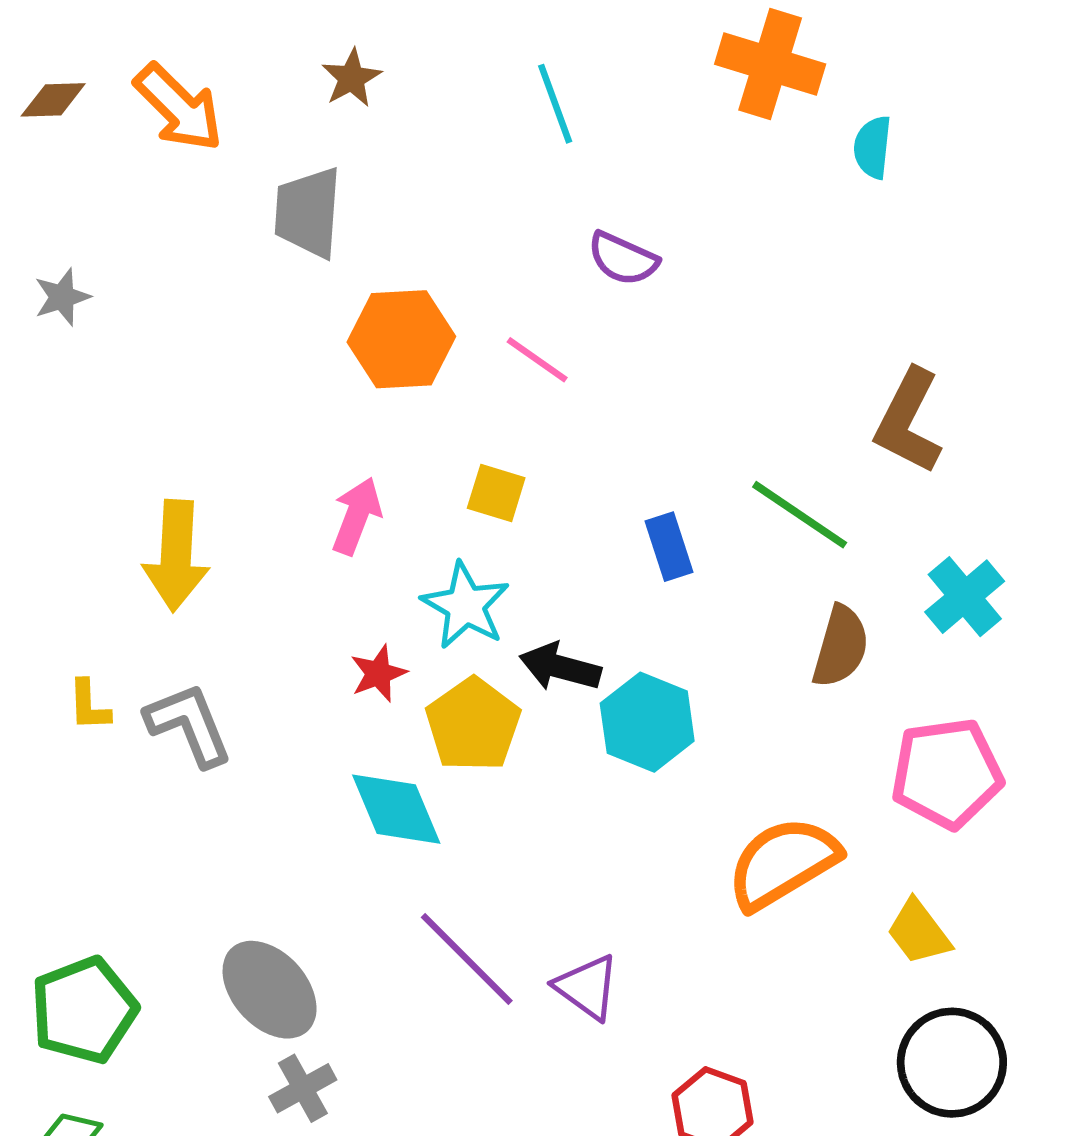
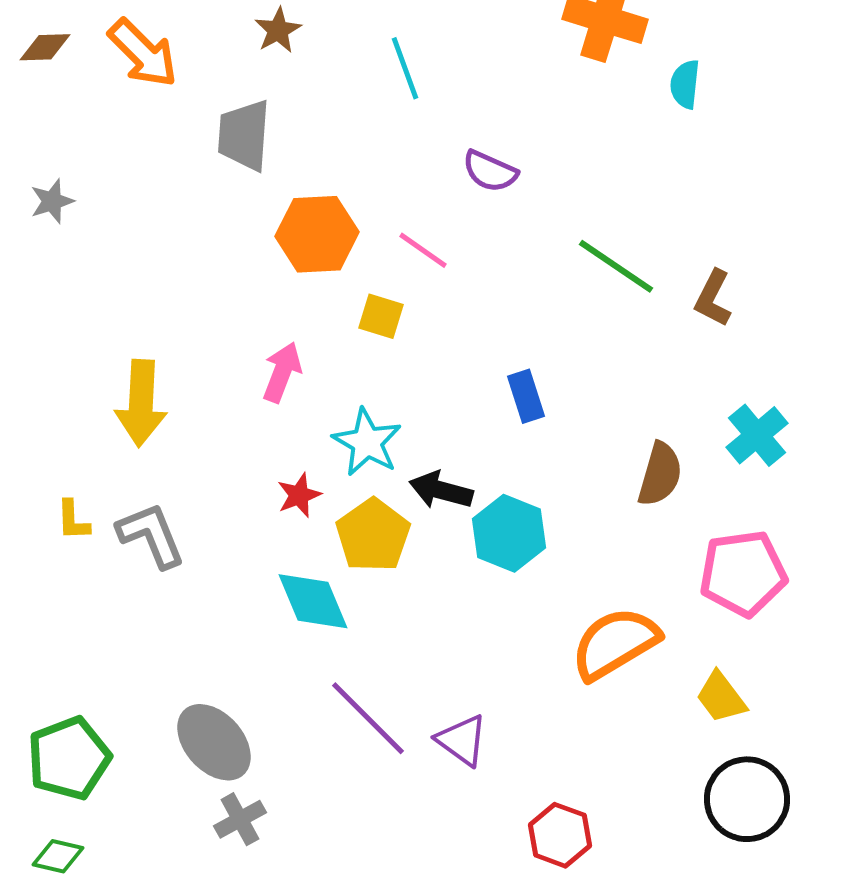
cyan line: (555, 104) -> (405, 68), moved
brown L-shape: (908, 421) -> (713, 298), size x0.7
yellow square: (496, 493) -> (381, 316), moved
green line: (800, 515) -> (616, 266), moved

